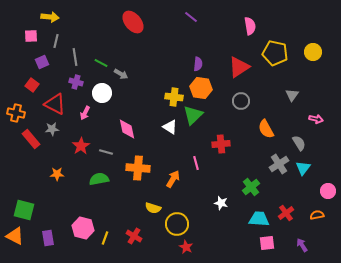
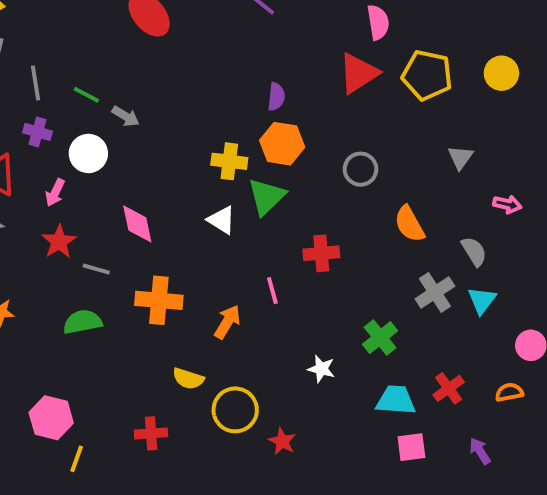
red triangle: (239, 67) -> (359, 73), moved
red star: (81, 146) -> (59, 242), moved
red cross: (134, 236) -> (151, 433), turned -35
yellow line: (105, 238) -> (77, 459), moved
red star: (186, 247) -> (282, 441), moved

